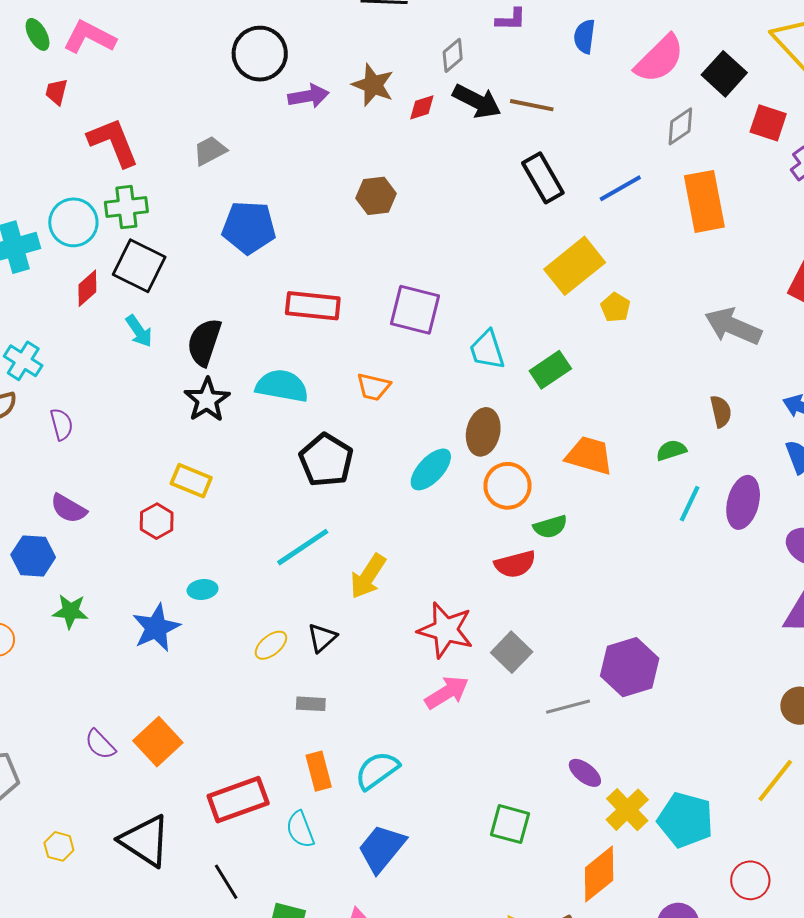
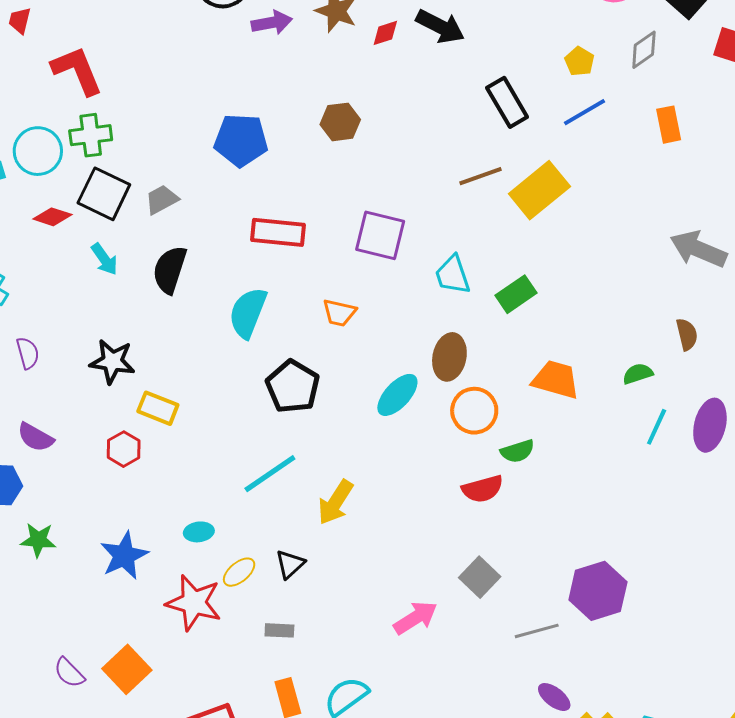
brown line: (532, 105) -> (481, 176), moved, turned -30
gray trapezoid: (210, 151) -> (162, 200), moved
orange rectangle: (704, 201) -> (669, 125), size x0.6
blue pentagon: (249, 227) -> (241, 140), moved
red diamond: (87, 288) -> (52, 217), turned 60
yellow pentagon: (615, 307) -> (579, 61), moved
cyan semicircle: (282, 386) -> (248, 313), turned -78
black star: (207, 400) -> (112, 361), moved, turned -30
cyan ellipse: (203, 589) -> (199, 532), moved
red star: (446, 630) -> (194, 603), moved

